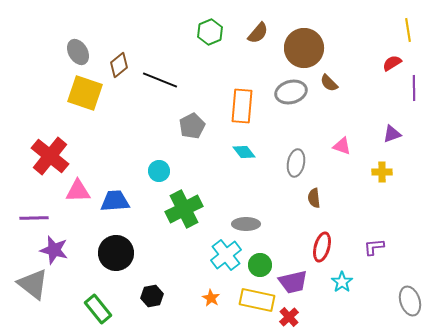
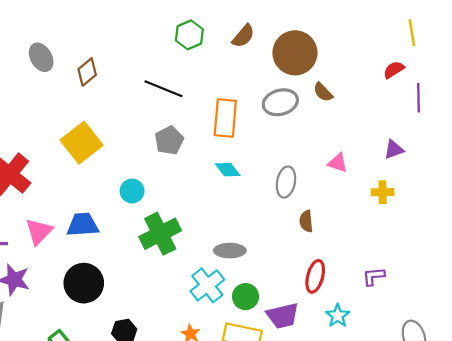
black line: (160, 80) -> (164, 89), moved
yellow square: (85, 93) -> (82, 143), moved, turned 33
pink triangle: (78, 191) -> (39, 231), moved, turned -44

